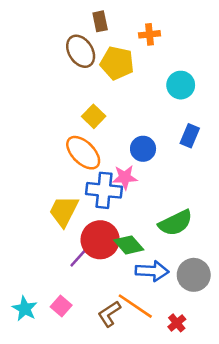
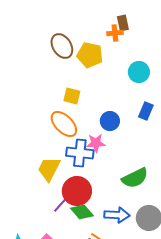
brown rectangle: (100, 21) -> (123, 23), moved
yellow square: (94, 116) -> (72, 96), turned -30
green diamond: (129, 245) -> (82, 212), moved

